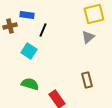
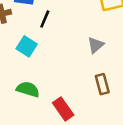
gray triangle: (88, 37) -> (96, 45), moved

